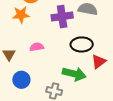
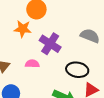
purple cross: (62, 16) -> (50, 44), moved, turned 30

